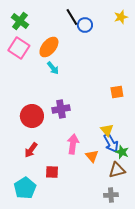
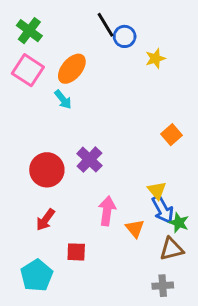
yellow star: (121, 17) -> (155, 58), moved
cyan arrow: (53, 68) -> (63, 100), moved
orange square: (117, 92) -> (171, 135), turned -32
purple cross: (61, 109) -> (89, 160), turned -36

